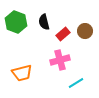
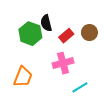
green hexagon: (16, 22) -> (30, 34), moved
orange trapezoid: (22, 73) -> (23, 77), turned -55

